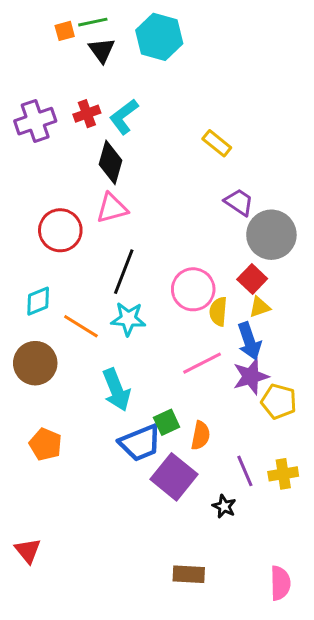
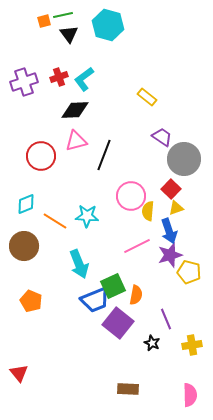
black diamond: (110, 162) -> (75, 110), turned 72
black line: (124, 272) -> (104, 155), moved
green square: (167, 422) -> (113, 286), size x1.4
yellow cross: (283, 474) -> (192, 345), moved

